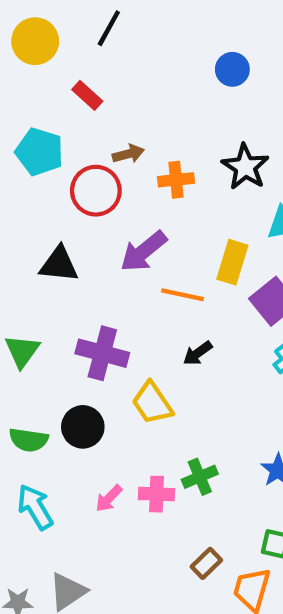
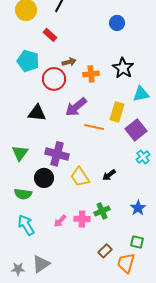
black arrow: (198, 353) -> (109, 175), moved
black circle: (83, 427) -> (44, 178), moved

